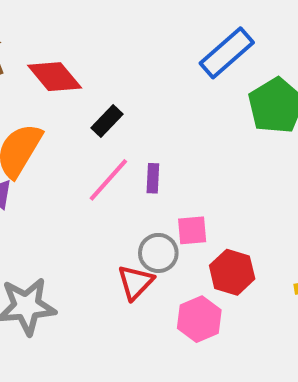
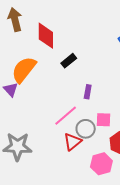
red diamond: (55, 77) -> (46, 36), turned 32
pink line: (108, 180) -> (66, 116), moved

